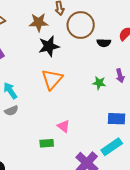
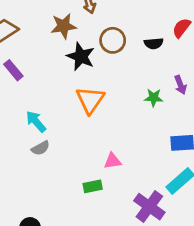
brown circle: (81, 25) -> (113, 40), moved, size x0.7
black star: (49, 46) -> (81, 56), turned -30
pink triangle: (64, 126) -> (113, 161), turned -40

